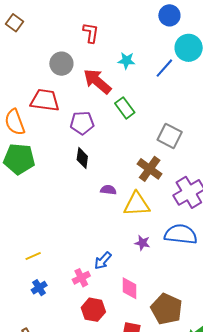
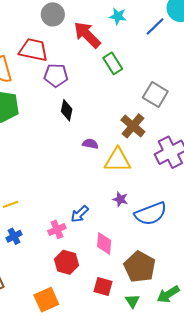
purple pentagon: (82, 123) -> (56, 75), moved
blue semicircle: (181, 234) -> (151, 214), moved, turned 148

